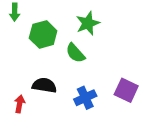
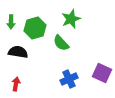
green arrow: (15, 12) -> (11, 22), moved
black semicircle: (44, 85) -> (18, 52), moved

